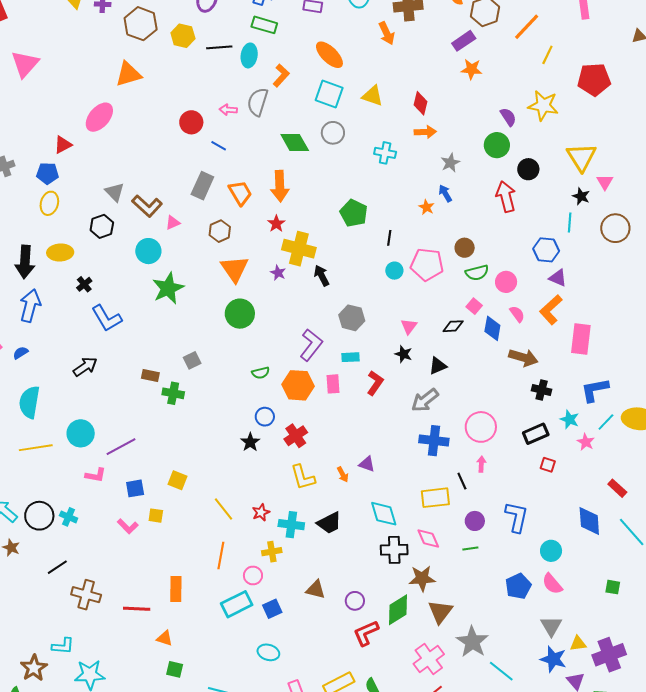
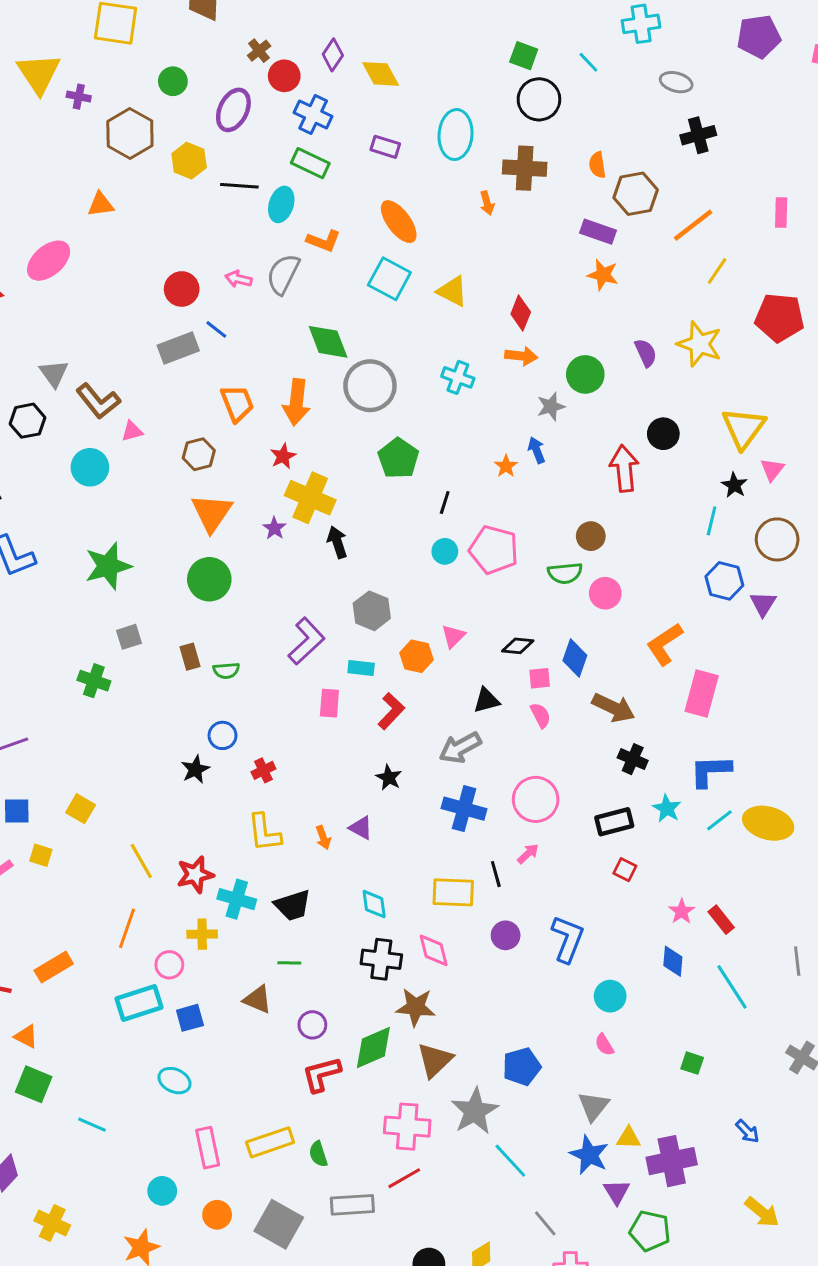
orange arrow: (387, 33) -> (487, 203), size x0.7
purple rectangle: (464, 41) -> (598, 232), turned 45
orange triangle: (128, 74) -> (101, 204), size x0.7
orange L-shape: (281, 75) -> (324, 241), turned 60
gray circle: (333, 133) -> (370, 386), moved, size x1.5
green circle: (497, 145) -> (585, 374), moved
gray rectangle: (202, 186) -> (178, 348), moved, turned 36
brown circle: (465, 248) -> (591, 536), moved
blue hexagon: (546, 250) -> (724, 581), moved
purple triangle: (558, 278) -> (763, 604), moved, turned 30
green star: (168, 288) -> (108, 566), moved
pink square: (474, 306) -> (540, 678), moved, turned 35
pink semicircle: (517, 314) -> (540, 715), moved
black star: (403, 354) -> (389, 778), moved
brown rectangle: (150, 375) -> (190, 657), moved, turned 54
orange hexagon: (298, 385) -> (417, 656), moved, size x0.7
red cross: (296, 436) -> (263, 770), size x0.7
pink star: (586, 442) -> (682, 911), moved
pink arrow: (481, 464) -> (528, 854), turned 35
red star: (261, 512) -> (195, 875), size x1.4
cyan diamond: (384, 514) -> (374, 904), size x0.7
blue diamond: (589, 521) -> (673, 961), size x0.7
green line: (470, 549) -> (289, 963), moved
pink semicircle: (552, 584) -> (604, 1045), size x0.7
blue pentagon: (518, 586) -> (522, 1067), moved
orange rectangle: (176, 589) -> (54, 967), turned 50
pink cross: (429, 659) -> (407, 1127), turned 32
green square: (175, 669) -> (34, 1084), size x1.4

